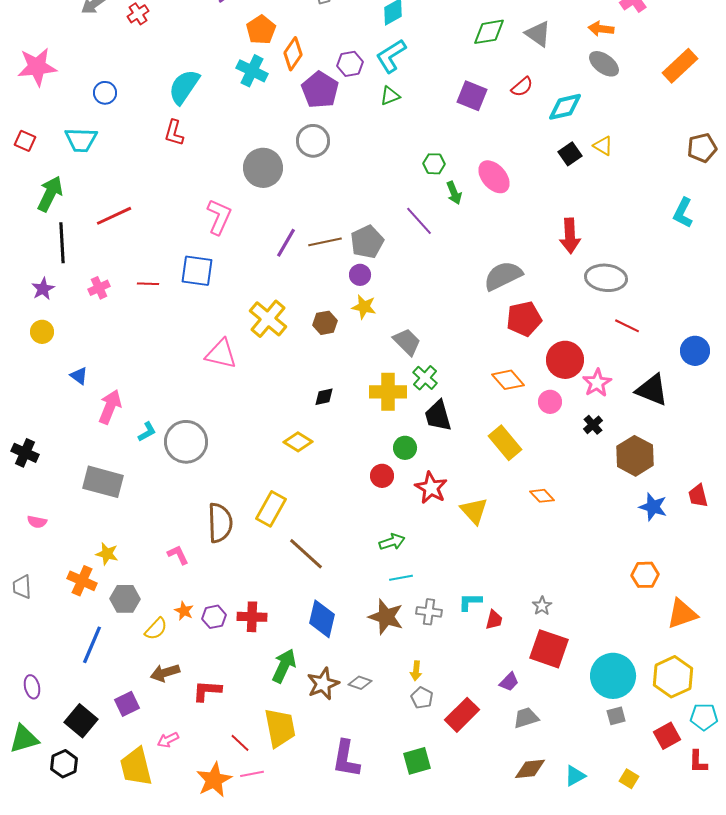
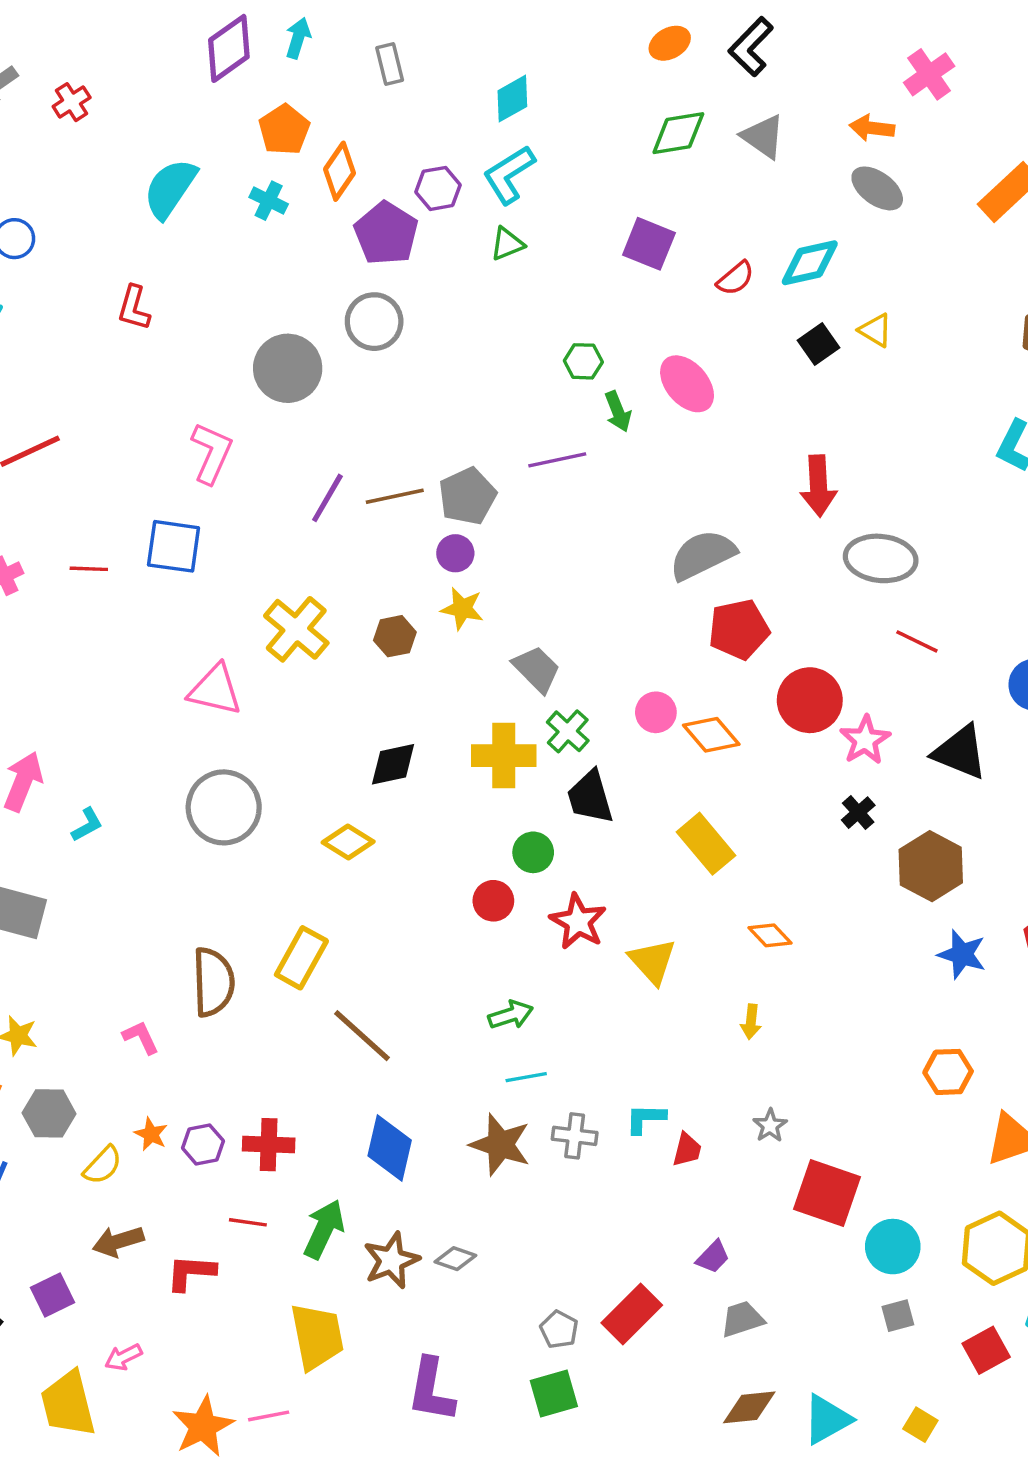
cyan cross: (252, 71) -> (269, 201), size x0.7
cyan semicircle: (184, 87) -> (170, 188), moved
red semicircle: (522, 87) -> (735, 278), moved
purple line: (419, 221) -> (557, 460), turned -60
black diamond: (324, 397) -> (393, 764), size x1.4
pink circle: (550, 402) -> (656, 712), moved
gray circle: (186, 442) -> (224, 807), moved
red square: (549, 649) -> (827, 1193), moved
yellow arrow: (416, 671) -> (751, 1022), moved
cyan circle: (613, 676) -> (893, 1247), size x0.7
gray pentagon: (422, 698) -> (559, 1330), moved
red line: (240, 743) -> (248, 1222), moved, turned -35
cyan triangle: (575, 776) -> (827, 1419), size x1.4

